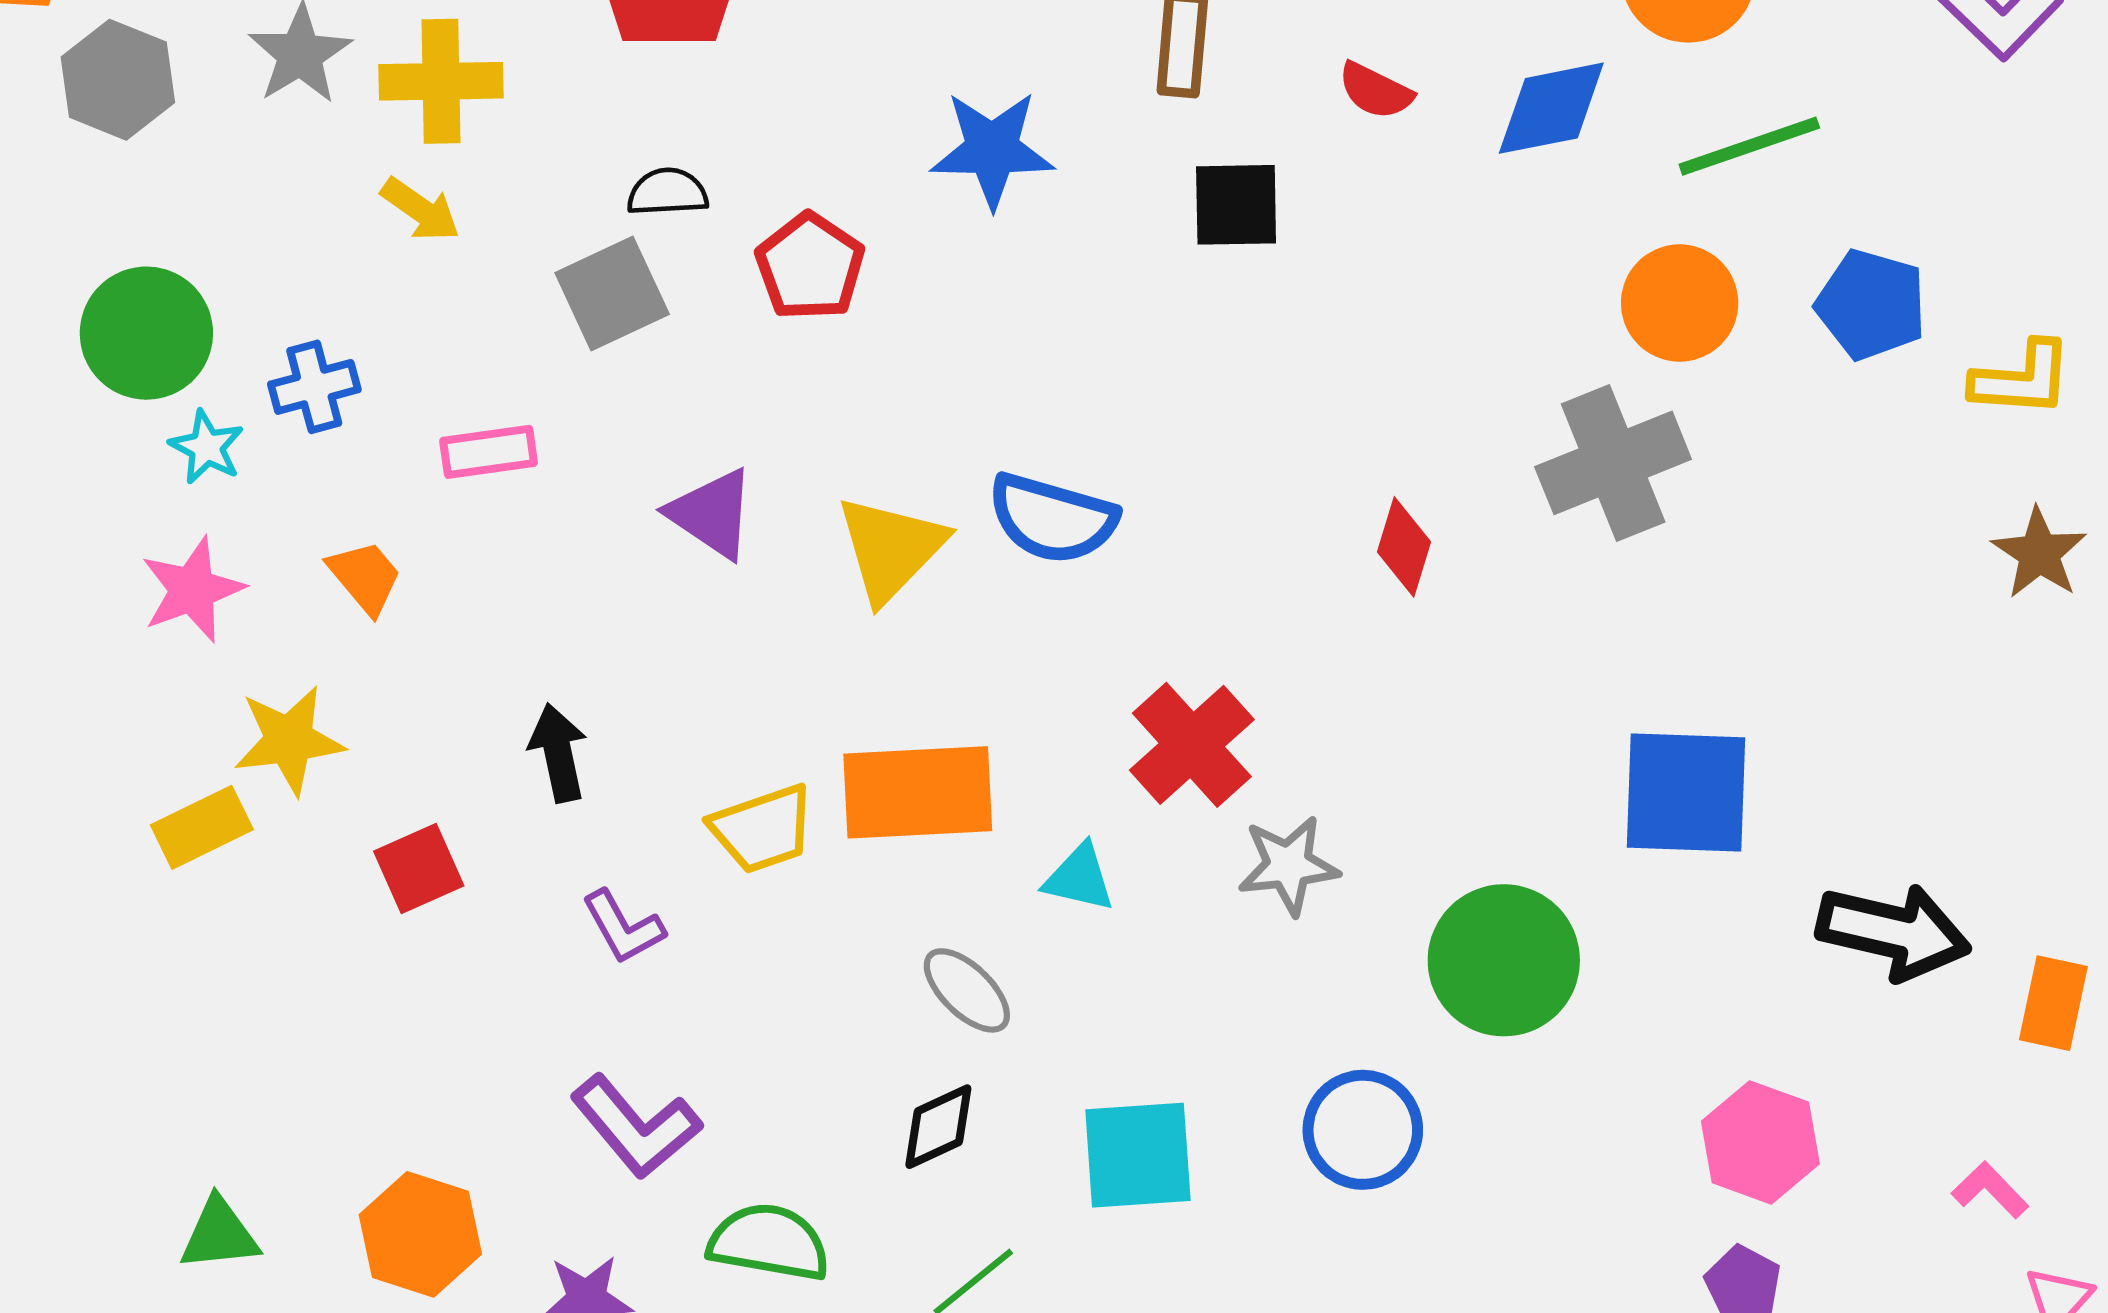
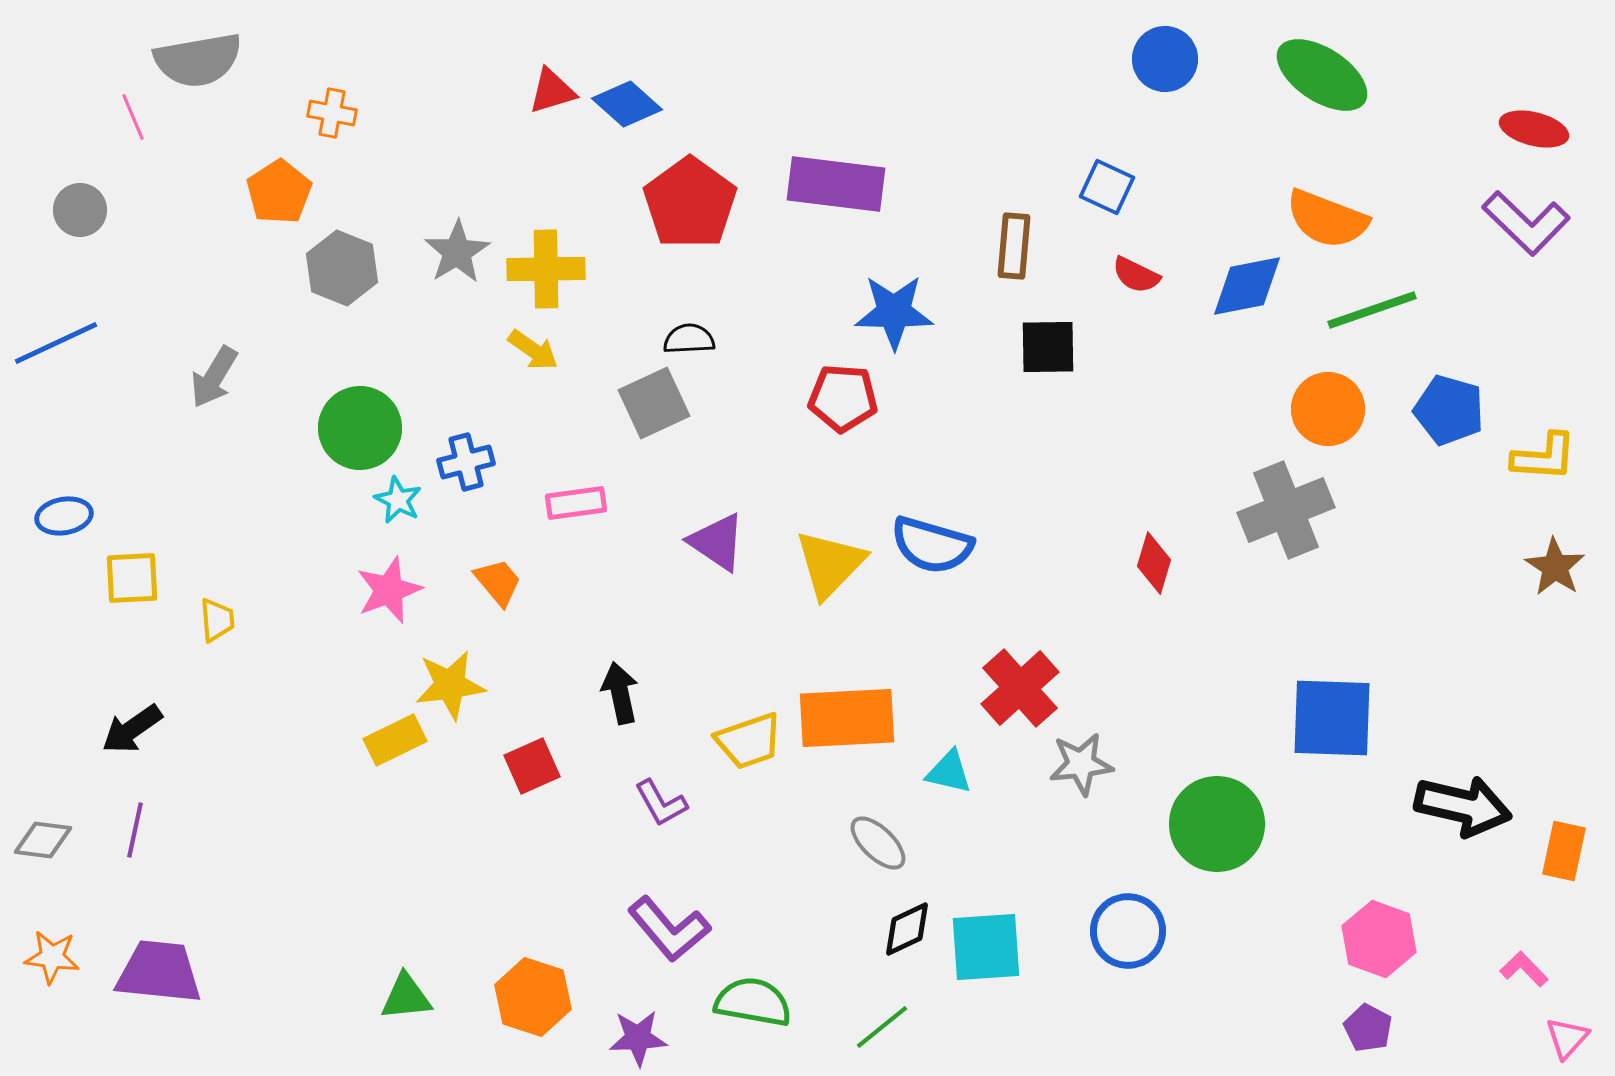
red pentagon: (810, 267) -> (843, 398), moved, turned -30
black diamond: (938, 1127) -> (907, 929), moved

